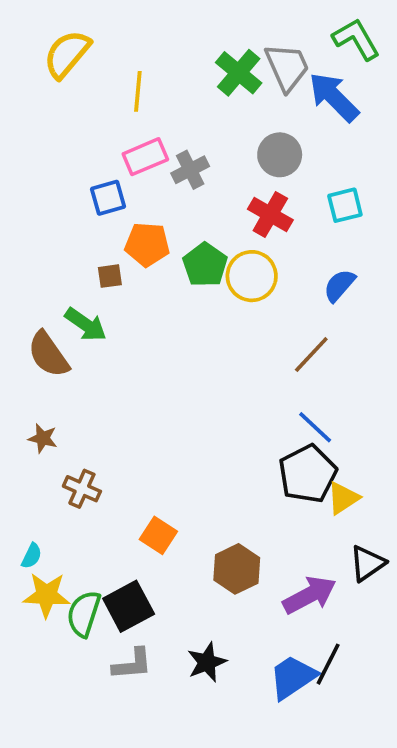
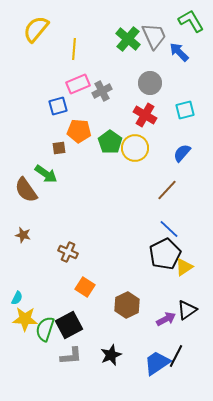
blue arrow: (334, 97) -> (179, 52), size x0.7
brown cross: (82, 489) -> (68, 252), moved
black triangle: (367, 563) -> (187, 310), moved
purple arrow: (309, 595) -> (166, 319), size x0.7

